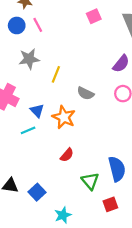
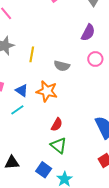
green triangle: (90, 181) -> (59, 145), moved
blue square: (37, 192) -> (44, 170), moved

